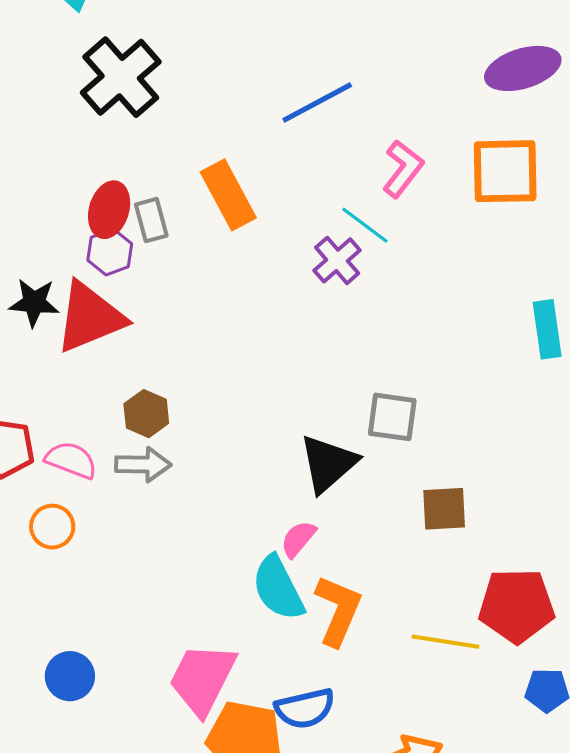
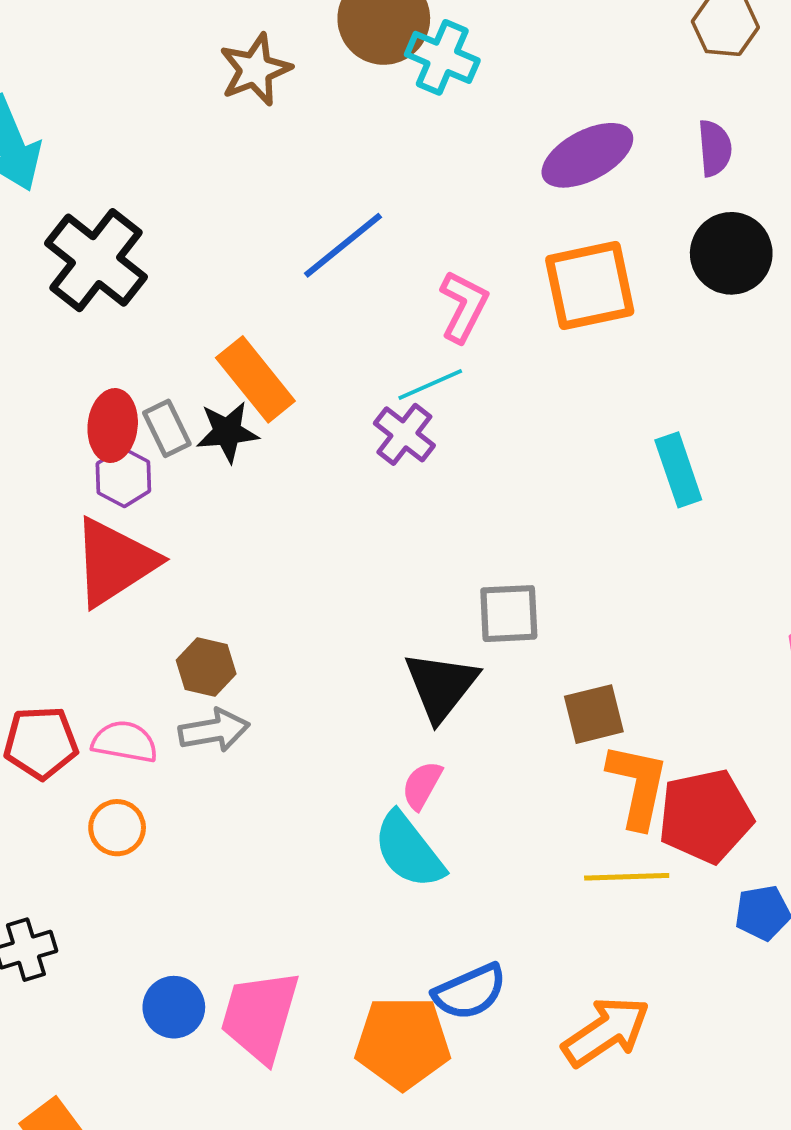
cyan line: (365, 225) -> (430, 384), turned -50
black star: (34, 302) -> (227, 432), moved
orange L-shape: (338, 610) -> (638, 786), moved
pink trapezoid: (202, 679) -> (260, 1016), moved

